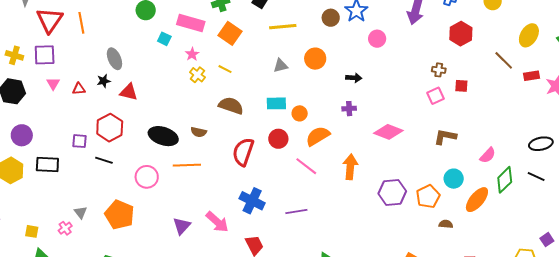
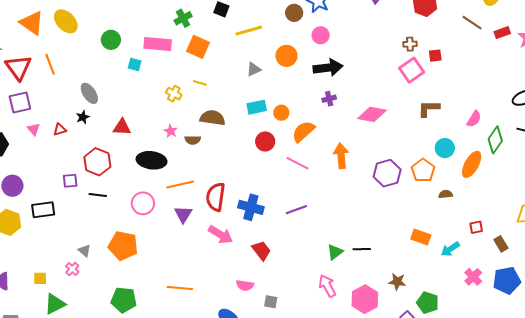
pink circle: (377, 39) -> (321, 35), moved
pink star: (192, 54) -> (171, 131), moved
black arrow: (354, 78) -> (328, 68), size x1.8
red triangle: (129, 92) -> (122, 127), moved
pink square: (436, 96) -> (412, 70), size x1.4
brown semicircle: (199, 132) -> (193, 140), moved
red semicircle: (243, 152) -> (216, 197), moved
purple triangle: (182, 226) -> (183, 214), moved

